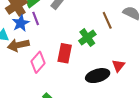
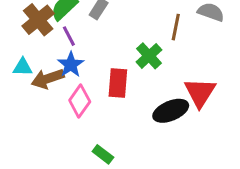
brown line: (107, 20) -> (176, 27), turned 42
blue star: (21, 23) -> (71, 65), moved
red triangle: (118, 66) -> (200, 92), size x1.6

